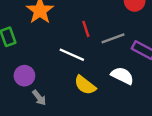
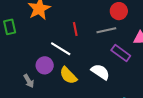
gray line: (113, 38) -> (106, 30), moved
purple circle: (24, 76) -> (45, 65), moved

